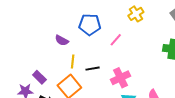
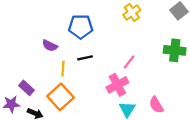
pink line: (116, 40) -> (129, 62), moved
black line: (93, 69) -> (85, 58), moved

